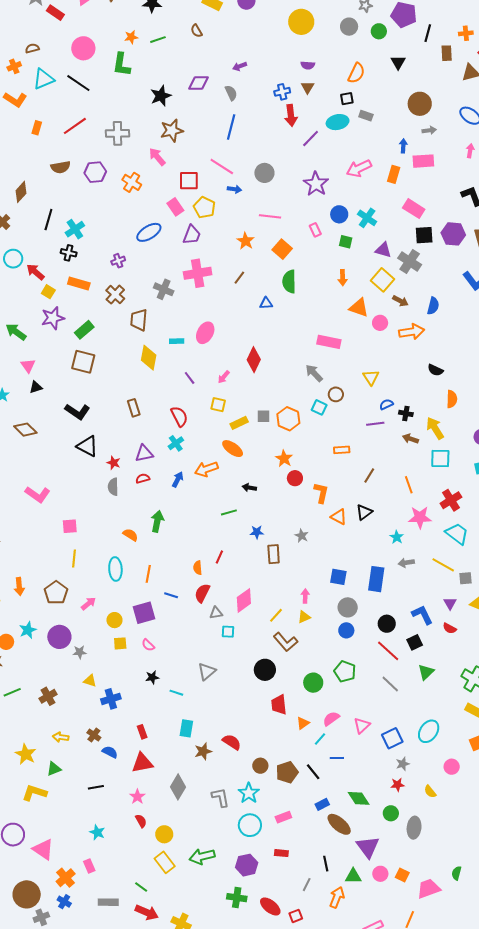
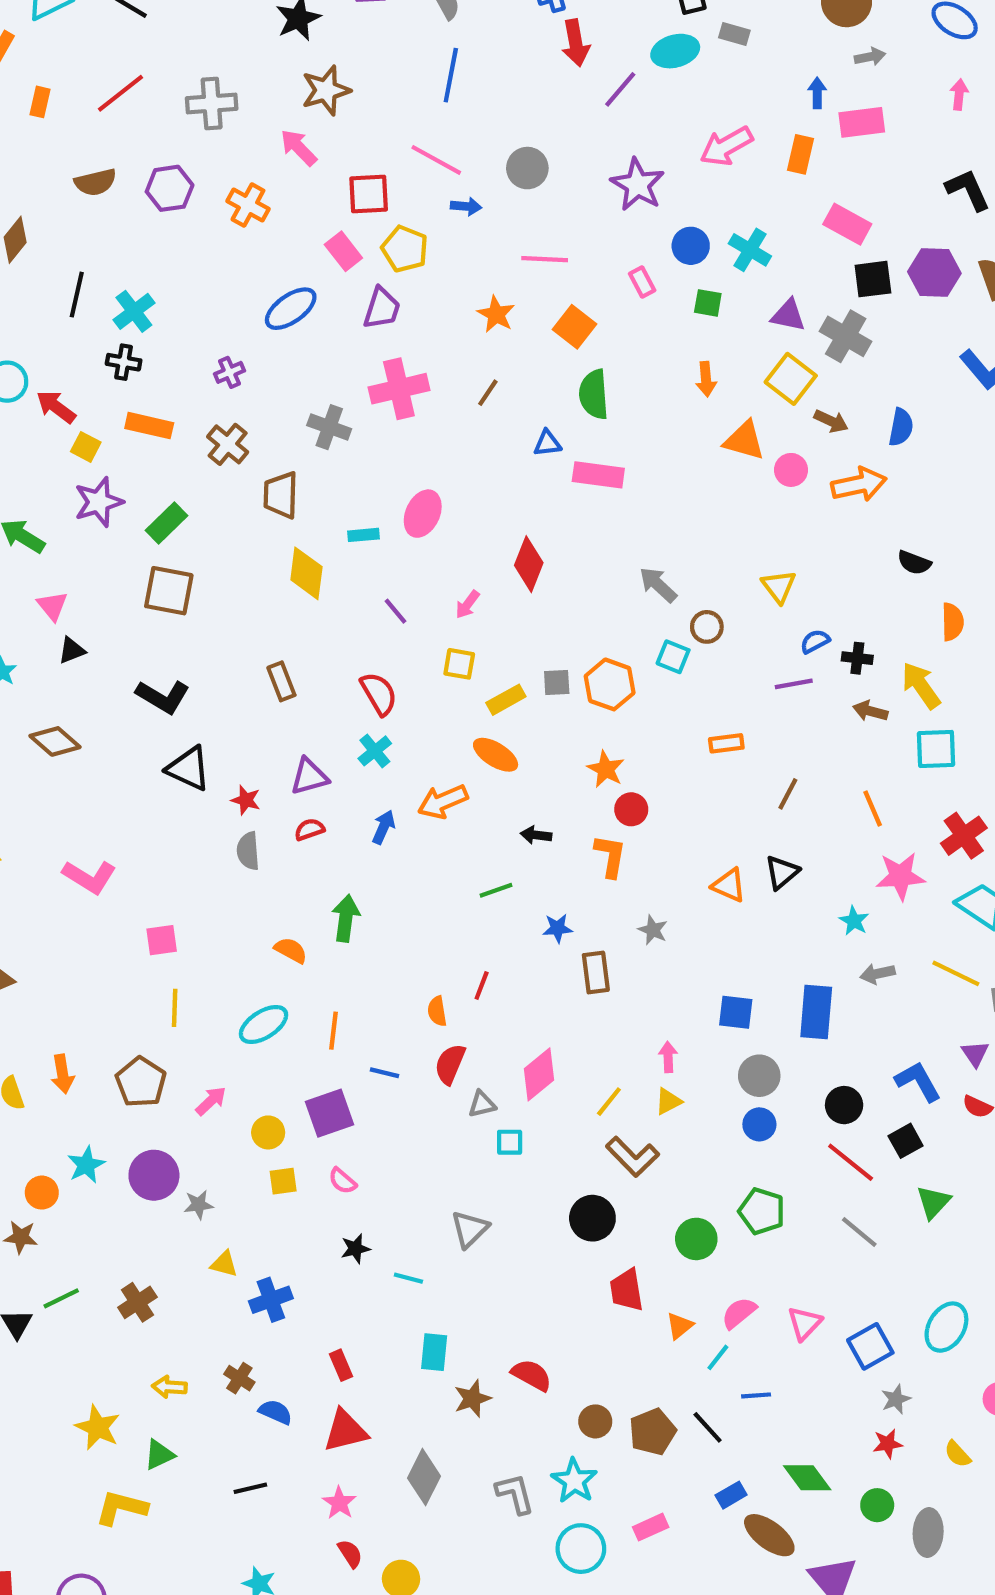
pink rectangle: (329, 342) -> (598, 475), moved
orange L-shape: (321, 493) -> (610, 856), moved
cyan ellipse: (115, 569) -> (264, 1024), turned 65

